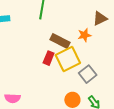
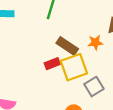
red rectangle: (49, 58) -> (52, 64), turned 40

